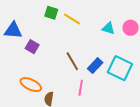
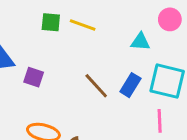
cyan triangle: (108, 28) -> (140, 42), moved
pink line: (81, 88) -> (160, 121), moved

